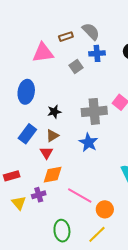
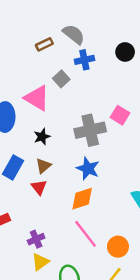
pink triangle: (43, 53) -> (37, 98), moved, turned 45
orange diamond: (53, 175) -> (82, 199), moved
pink line: (80, 196) -> (86, 234), turned 30
yellow triangle: (19, 203) -> (40, 262), moved, turned 42

